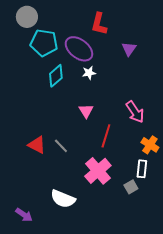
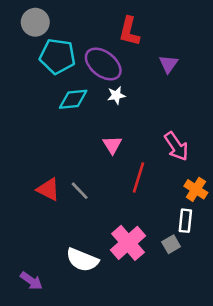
cyan diamond: (56, 76) -> (73, 99), turned 35
pink cross: (98, 171) -> (128, 243), moved

